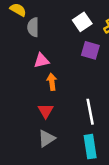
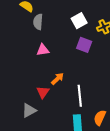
orange arrow: (52, 82) -> (57, 79), moved, turned 48
gray triangle: (47, 138) -> (29, 110), moved

